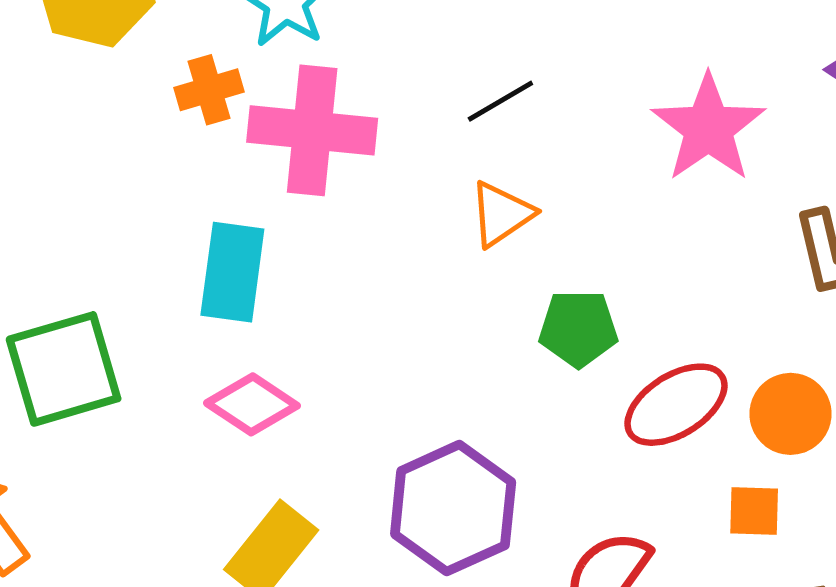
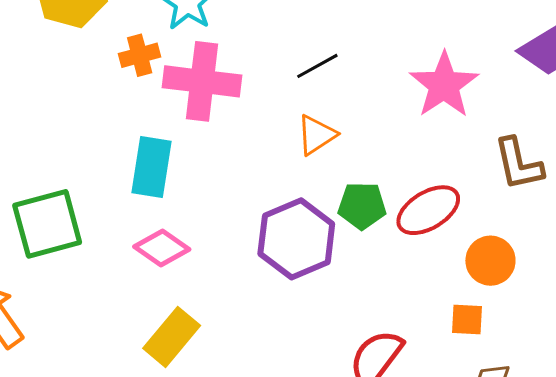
red ellipse: (676, 405) -> (428, 210), moved
purple hexagon: (453, 508) -> (296, 239), moved

